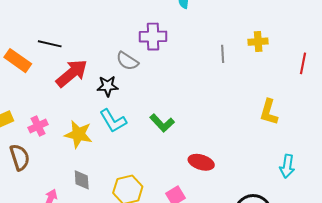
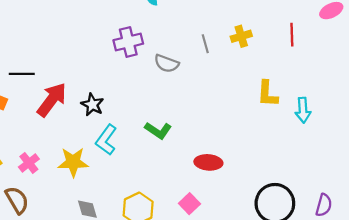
yellow cross: (258, 42) -> (241, 36), moved
gray semicircle: (127, 61) -> (166, 63), moved
black star: (108, 86) -> (92, 105), turned -30
cyan L-shape: (113, 121) -> (106, 140), turned 80
cyan arrow: (287, 166) -> (303, 110), moved

